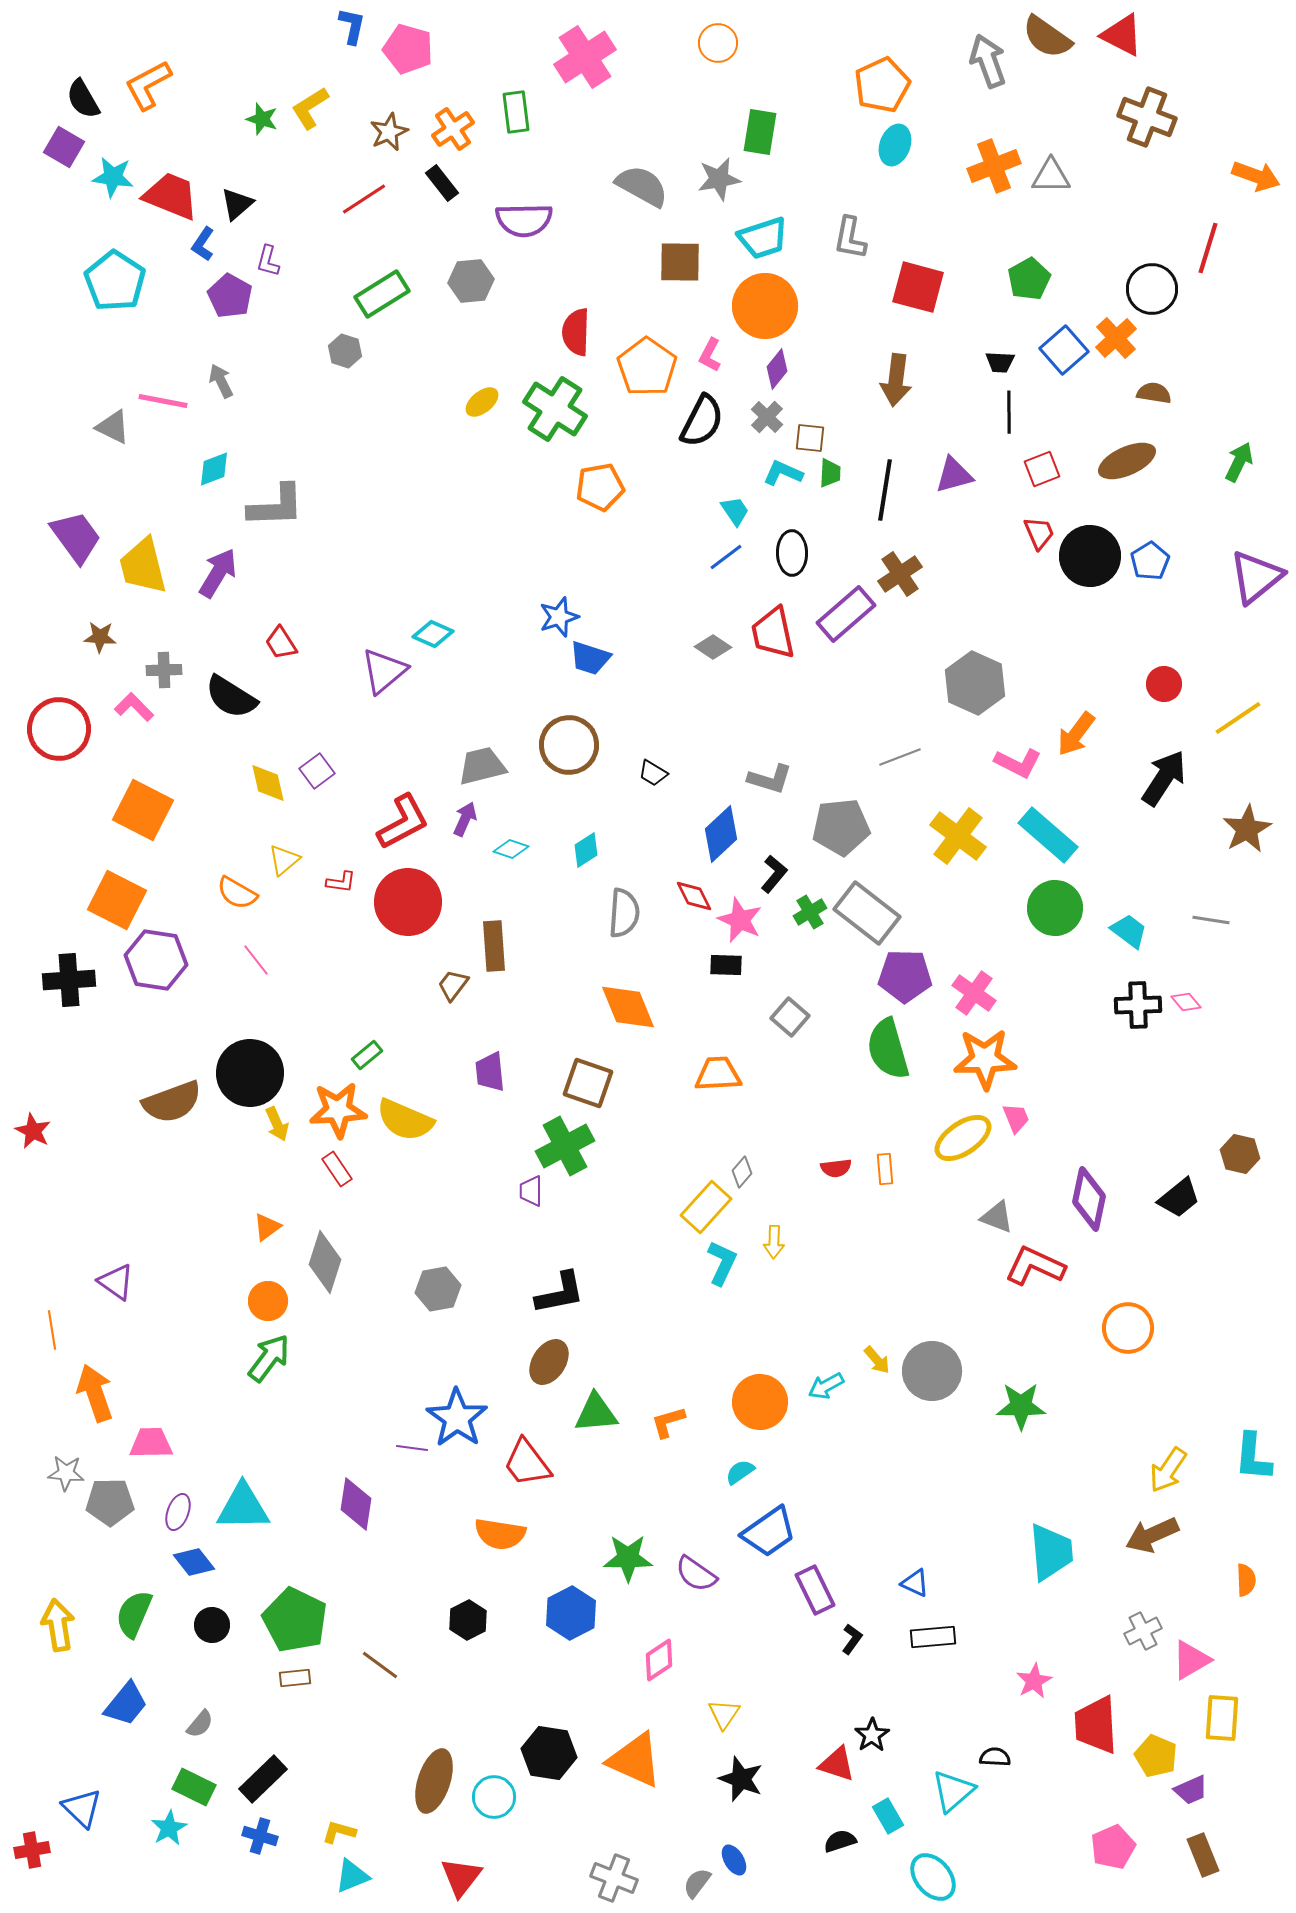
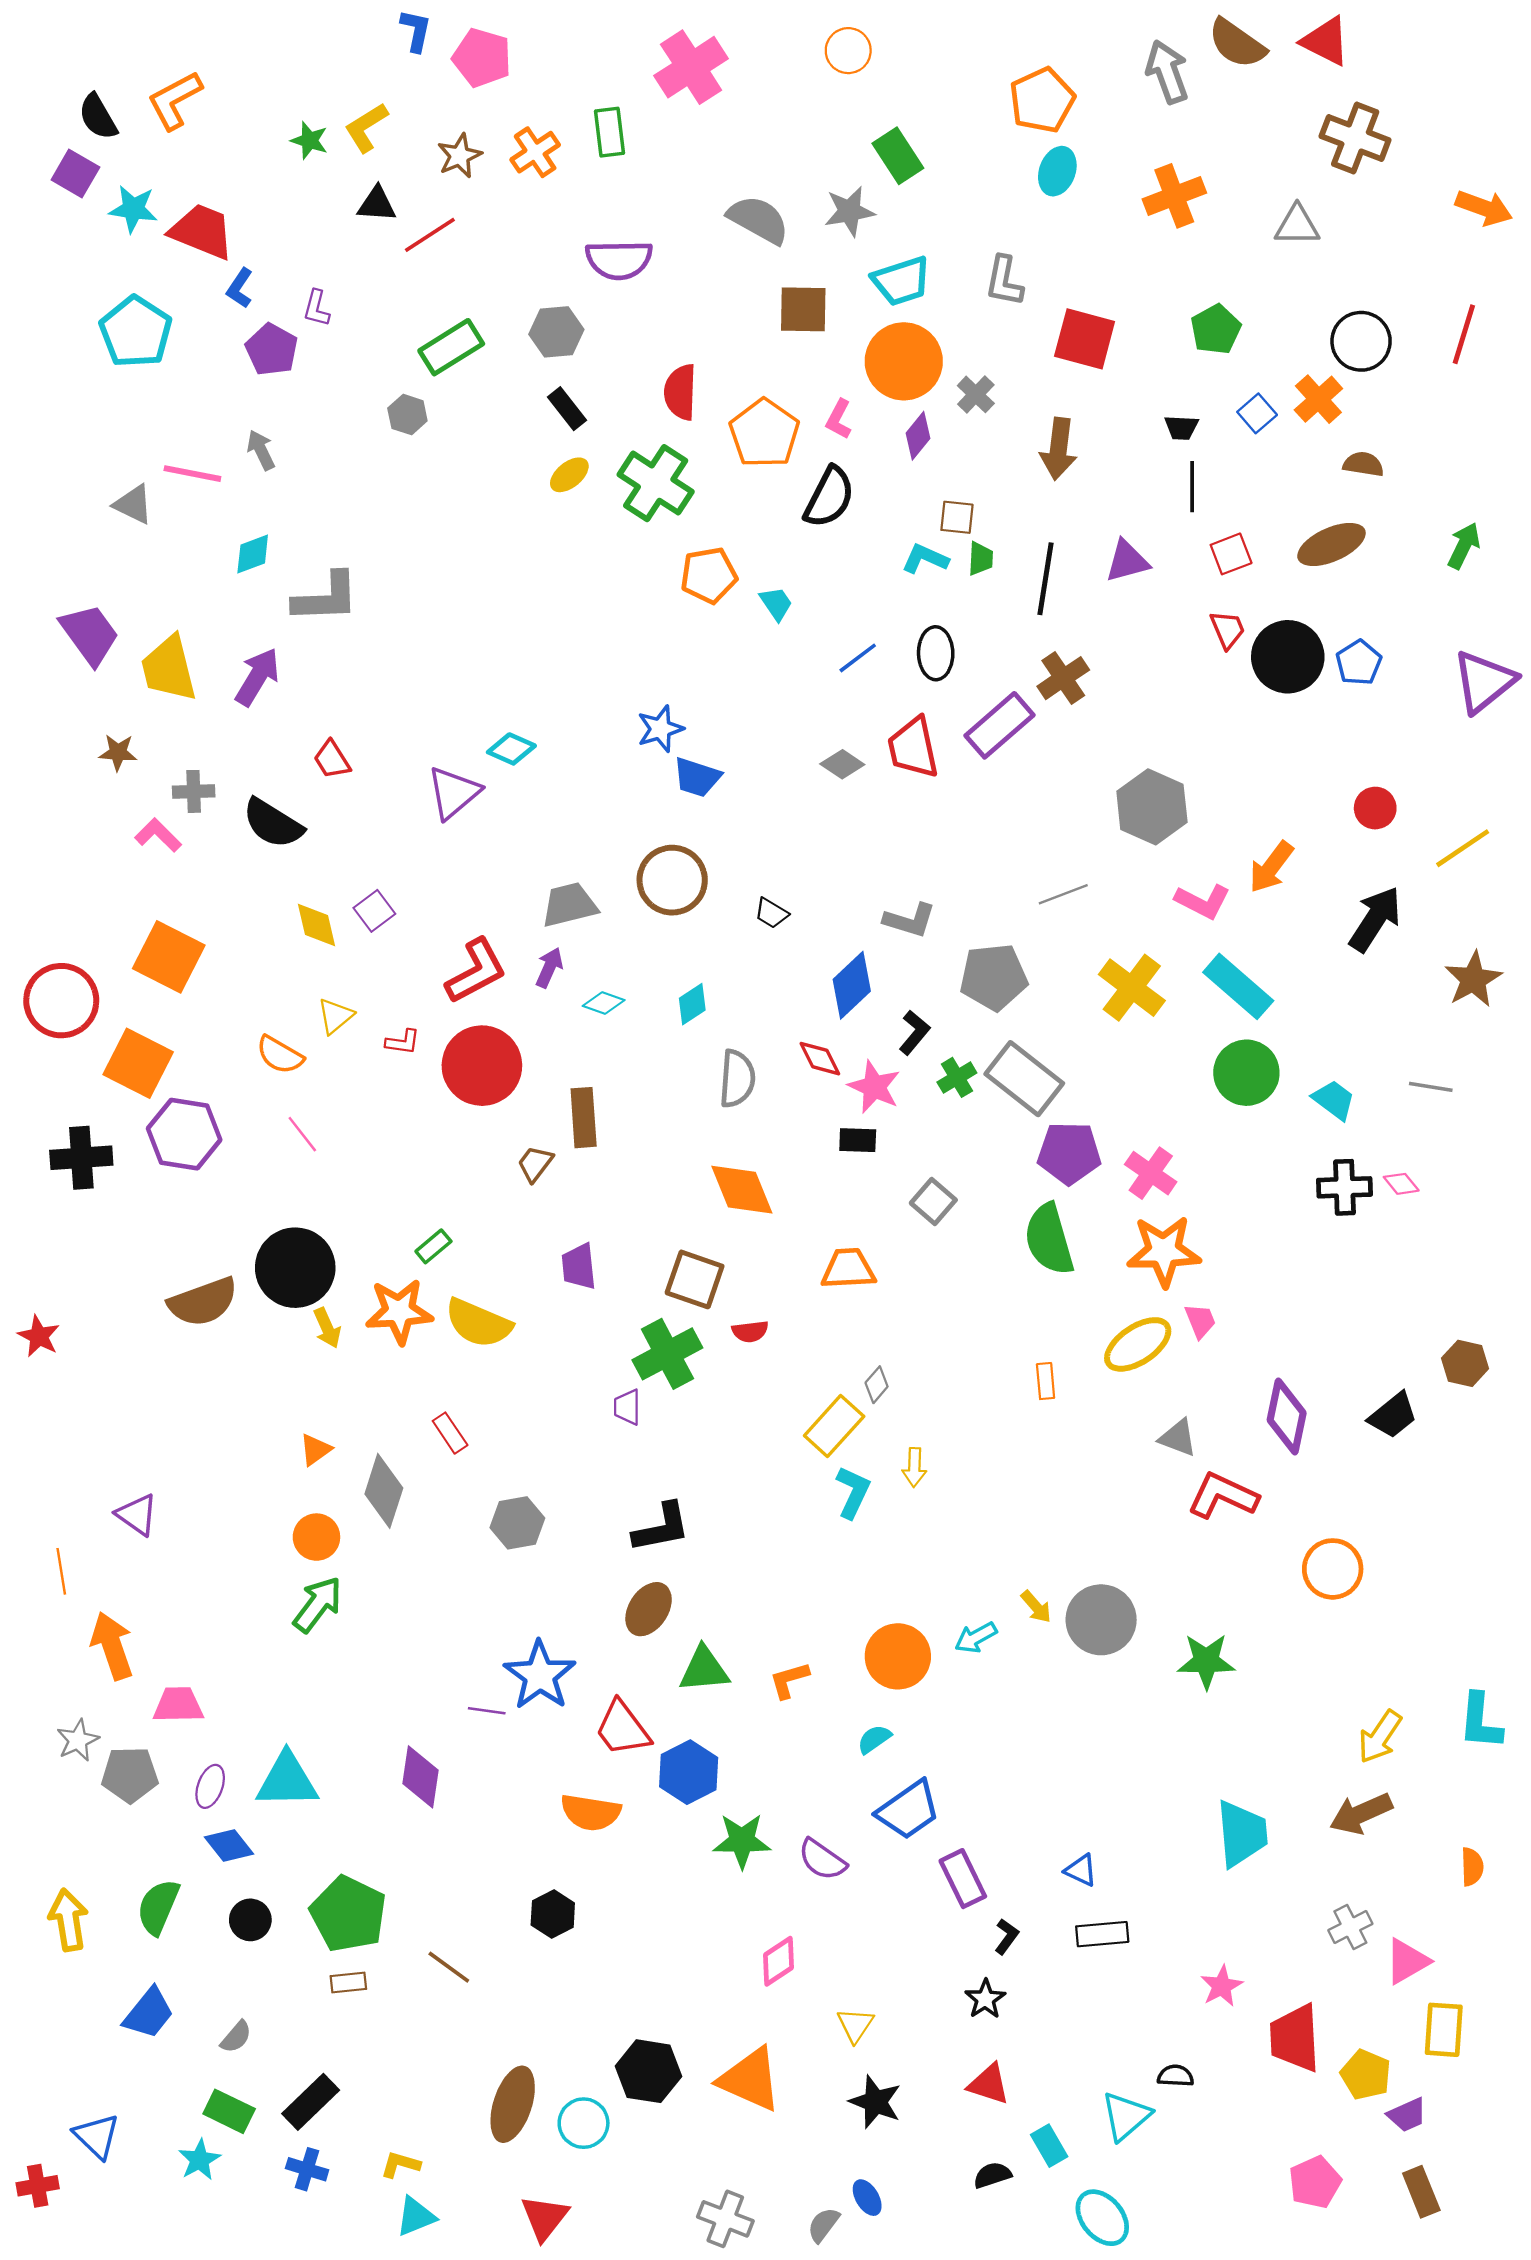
green rectangle: (760, 132) -> (898, 156), turned -42
gray triangle: (1051, 176) -> (1297, 225), moved
black rectangle: (442, 183) -> (567, 409), moved
black triangle: (237, 204) -> (377, 204), moved, turned 45
red line: (1208, 248) -> (1464, 334), moved
blue square: (1064, 350) -> (1257, 413), size x0.7
gray cross: (767, 417) -> (976, 394), moved
cyan trapezoid: (735, 511) -> (776, 604), moved
red circle: (59, 729) -> (61, 1001), moved
red semicircle: (836, 1168) -> (750, 1331), moved
red rectangle: (337, 1169) -> (450, 1433), moved
gray star: (66, 1473) -> (78, 1740), turned -30
blue hexagon: (571, 1613) -> (689, 1772), moved
black star: (872, 1735) -> (985, 1999), moved

